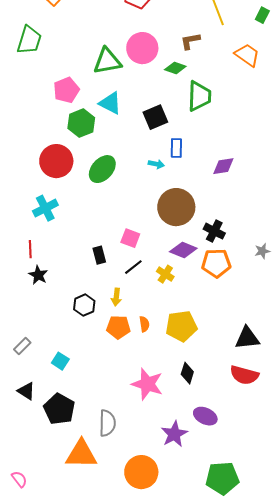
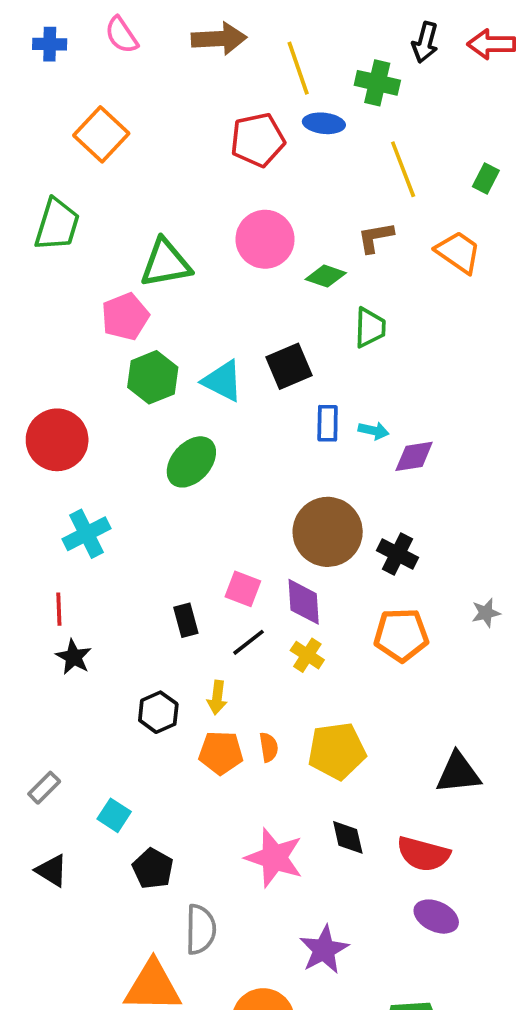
brown L-shape: (190, 41) -> (375, 237), moved
green triangle: (107, 61) -> (166, 263), moved
green trapezoid: (199, 96) -> (370, 328), size x0.7
cyan triangle: (110, 103) -> (223, 381), moved
red circle: (56, 161) -> (57, 440), moved
cyan arrow: (156, 164) -> (374, 431), moved
black cross: (214, 231) -> (398, 554), moved
purple diamond: (183, 250) -> (304, 602), moved, turned 64
black diamond: (187, 373) -> (348, 837), turned -30
red semicircle: (244, 375) -> (423, 854), moved
black pentagon: (59, 409) -> (153, 869), moved, size x0.7
purple ellipse: (205, 416) -> (436, 917), moved

